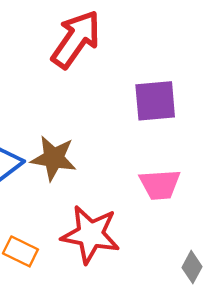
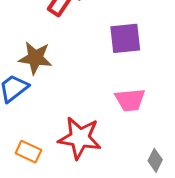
brown star: (54, 158) -> (35, 58), moved

